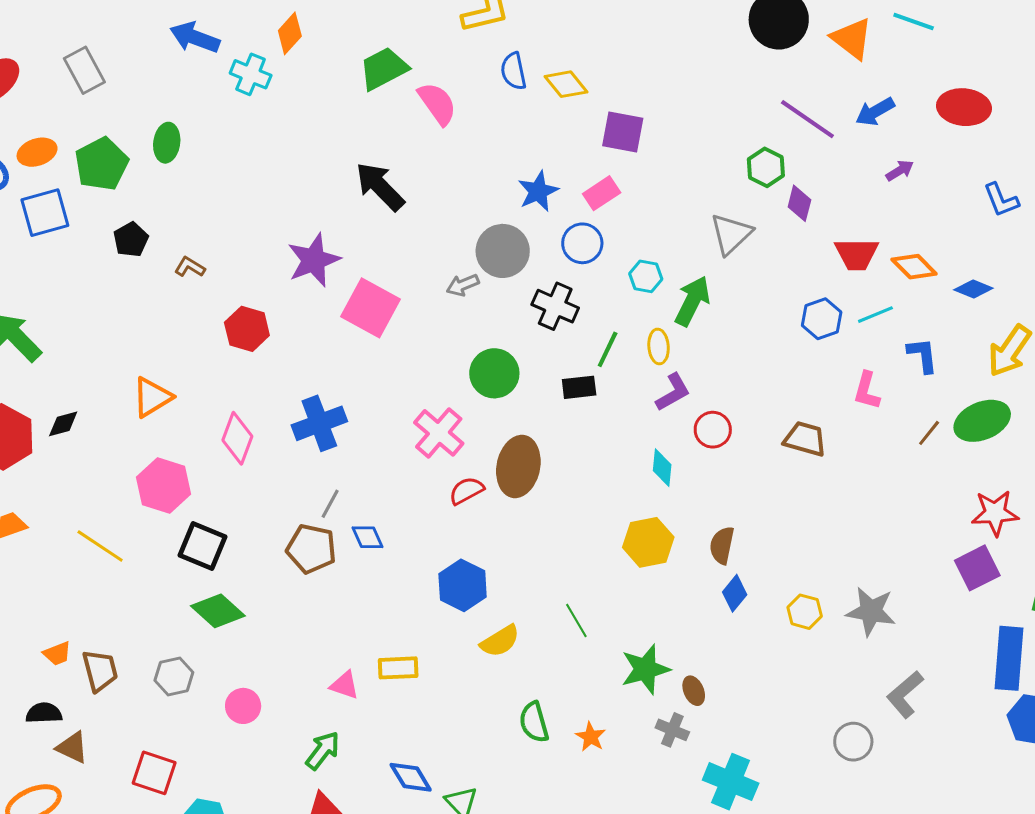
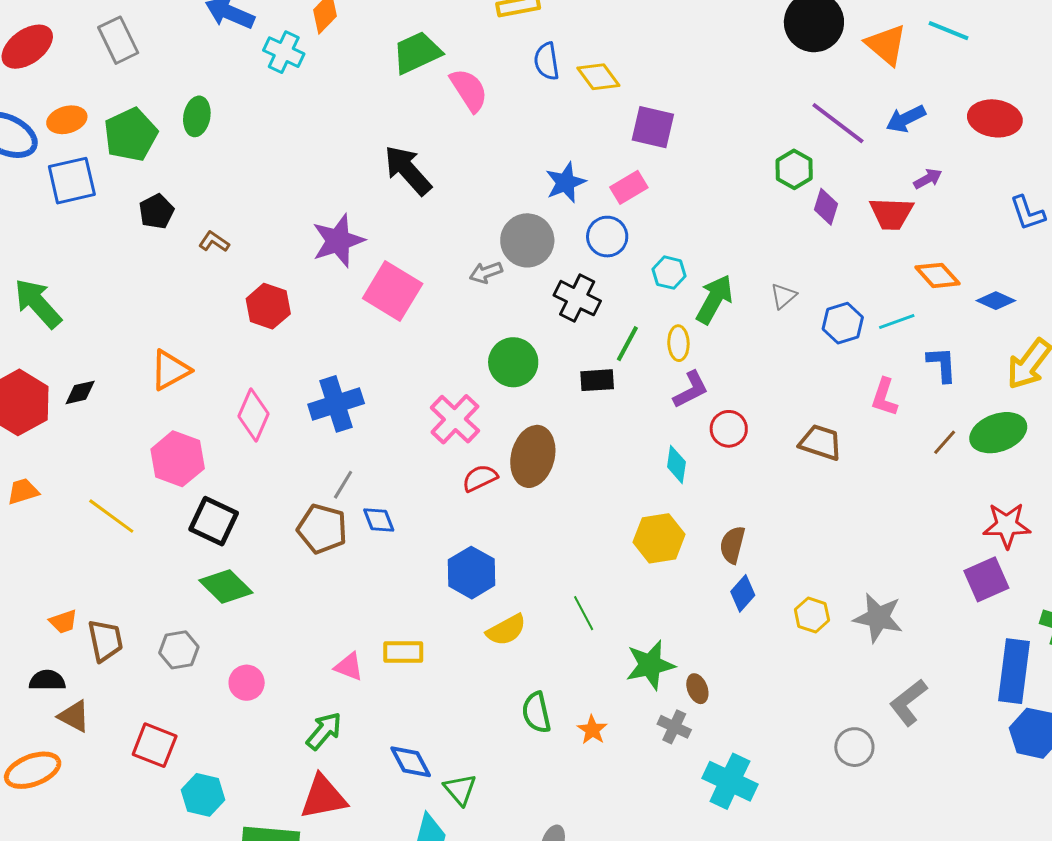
gray triangle: (731, 234) -> (783, 296), moved, size x0.6
red trapezoid: (857, 254) -> (891, 214), moved

